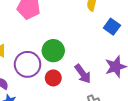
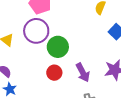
purple circle: (28, 64) -> (36, 31), moved

